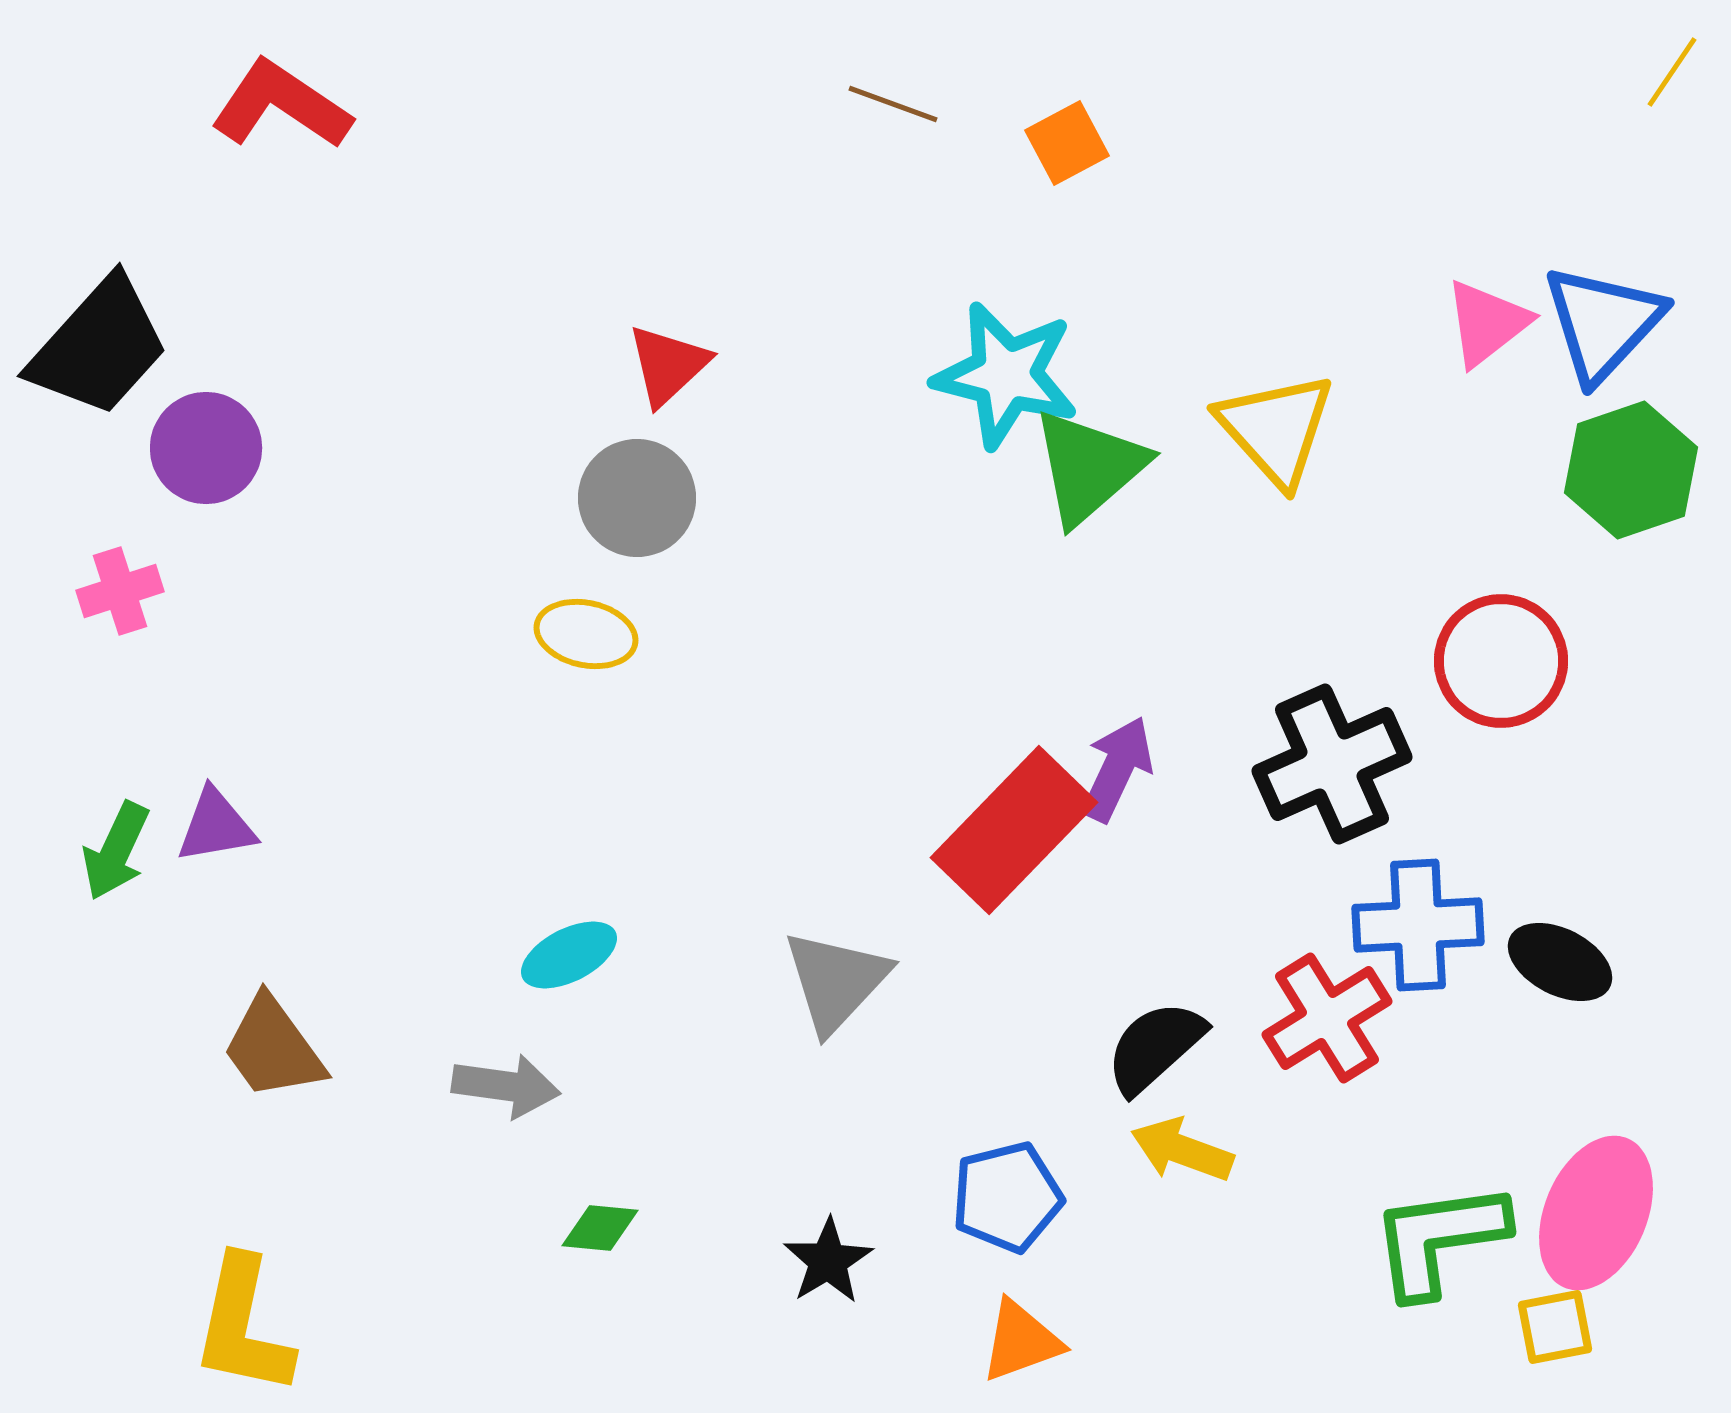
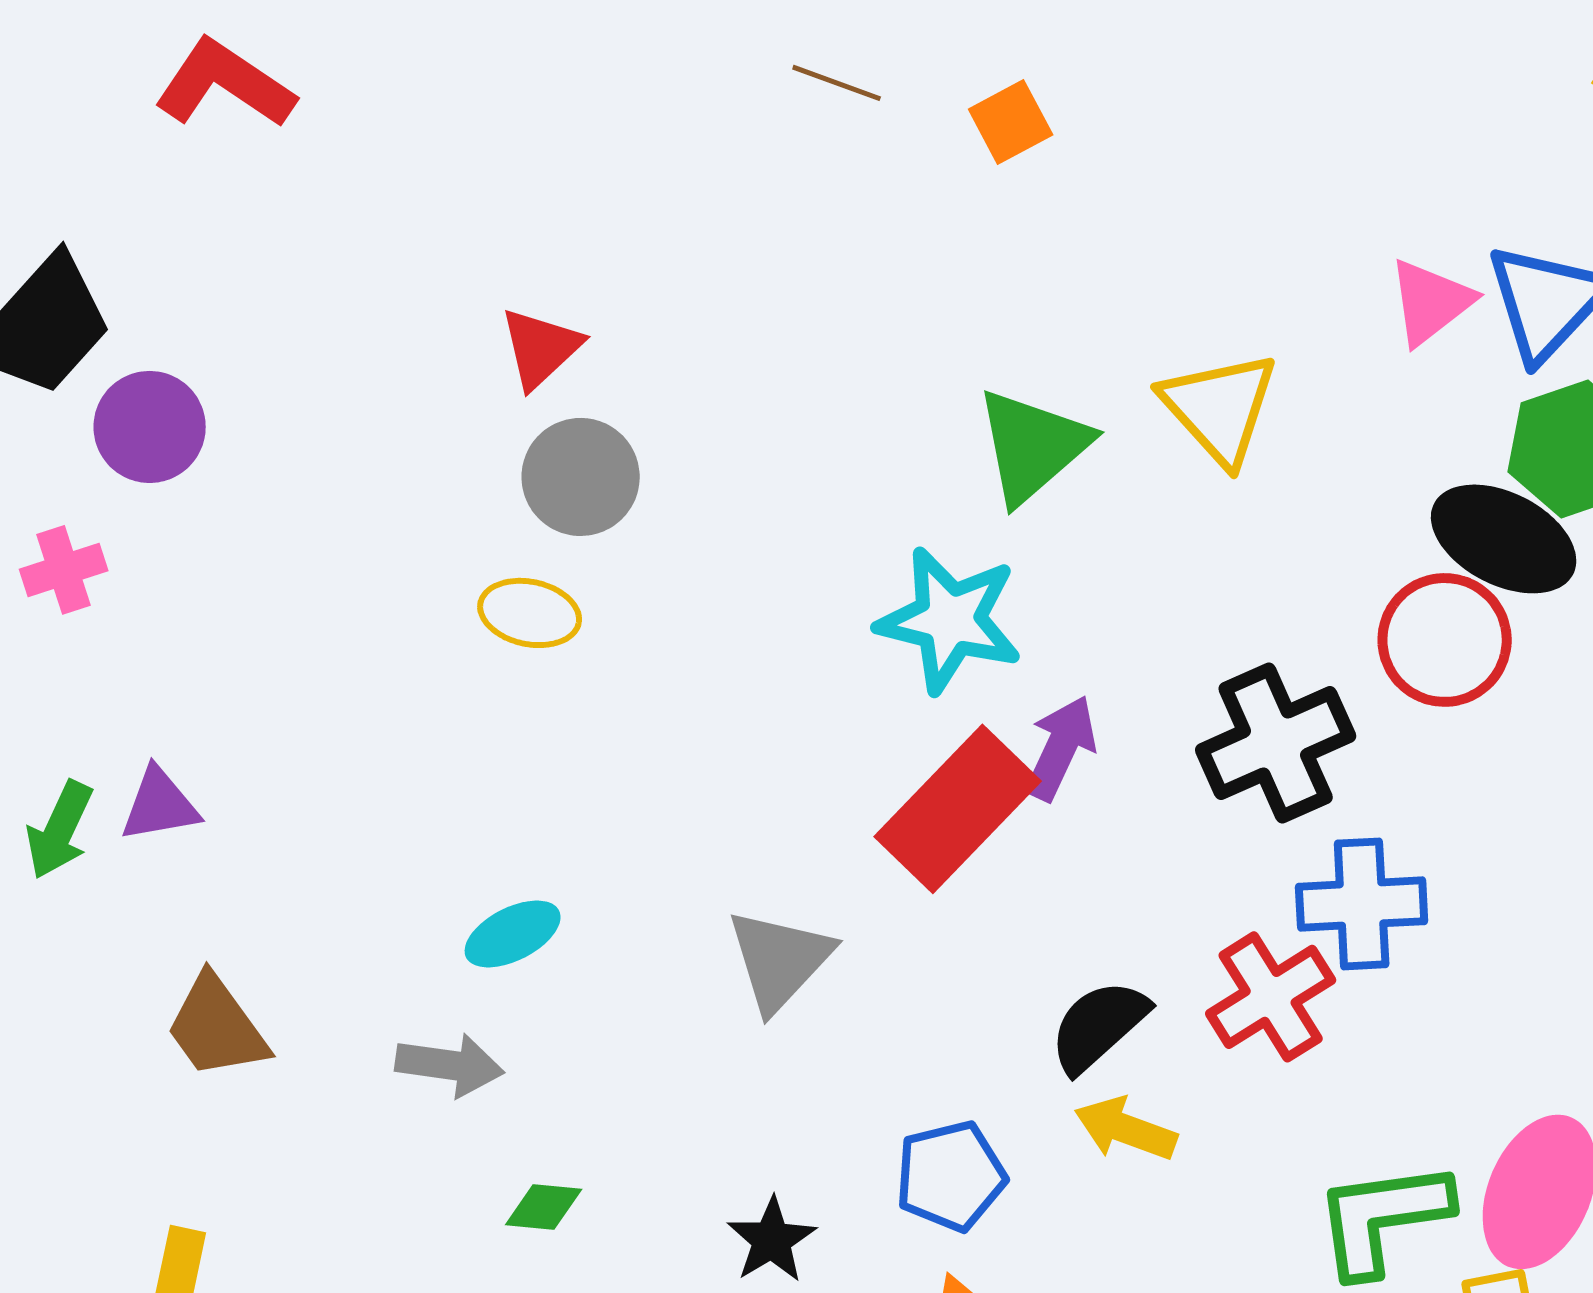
red triangle: (668, 365) -> (541, 348), moved
cyan star: (1006, 375) -> (950, 620), moved
black ellipse: (1560, 962) -> (1504, 539), moved, size x1.4

